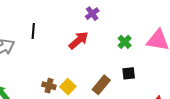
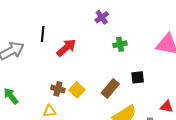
red arrow: (79, 40) -> (66, 48), moved
green cross: (125, 42) -> (120, 44), moved, turned 32

